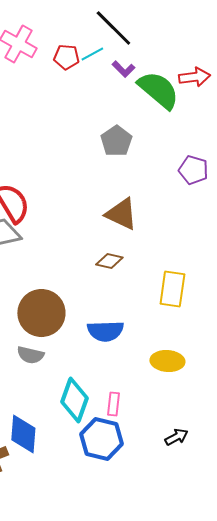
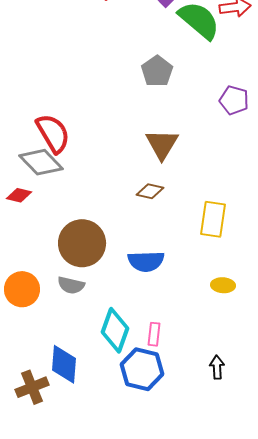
brown triangle: (121, 214) -> (162, 144), turned 36
yellow ellipse: (167, 361) -> (223, 285), moved, size x0.7
black arrow: (176, 437) -> (217, 367), turned -65

